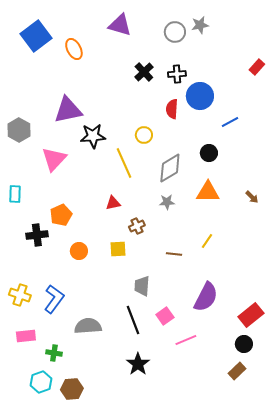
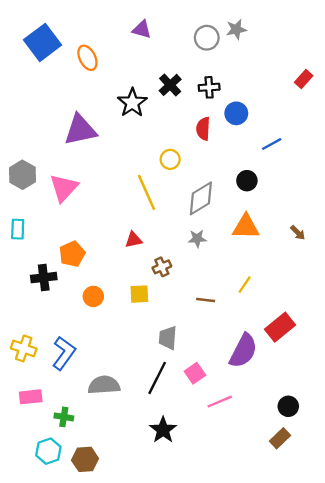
purple triangle: (120, 25) -> (142, 29), size x0.7
blue circle: (200, 96) -> (236, 113), size x0.7
gray hexagon: (19, 130) -> (22, 175), moved
black star: (93, 136) -> (132, 103), moved, turned -30
red rectangle: (251, 315) -> (280, 327), moved
black line: (133, 320) -> (157, 378), turned 48

